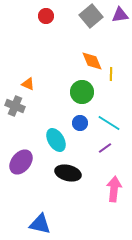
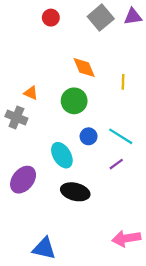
orange diamond: (92, 61) -> (84, 68), moved
green circle: (82, 92) -> (74, 101), moved
pink arrow: (114, 189) -> (126, 238), moved, turned -105

